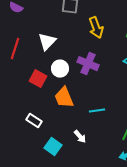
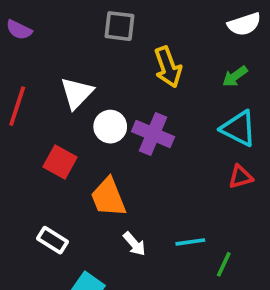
white circle: (60, 69) -> (110, 127), moved
cyan line: (97, 111) -> (190, 242), moved
white arrow: (80, 137) -> (134, 244), moved

